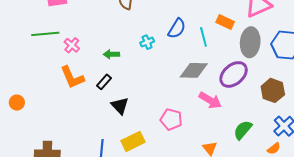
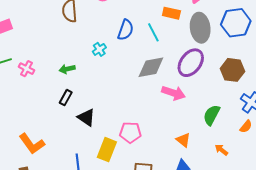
orange L-shape: (72, 77) -> (32, 144), moved
pink pentagon: (171, 119) -> (130, 132), moved
yellow rectangle: (133, 141) -> (107, 150), turned -30

